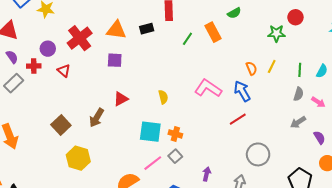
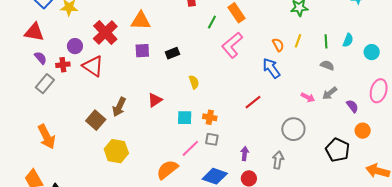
black rectangle: (147, 29) -> (172, 53), moved
red triangle: (64, 71) -> (93, 66), size x1.6
pink L-shape: (208, 88) -> (232, 45), moved, turned -68
gray semicircle: (299, 94) -> (327, 65), turned -80
red triangle: (121, 99) -> (155, 100), moved
pink arrow: (318, 102) -> (308, 97), moved
brown arrow: (97, 118) -> (119, 107), moved
red line: (238, 119) -> (253, 102), moved
cyan square: (150, 132) -> (185, 118), size x0.7
gray square: (175, 156) -> (212, 139), turned -32

